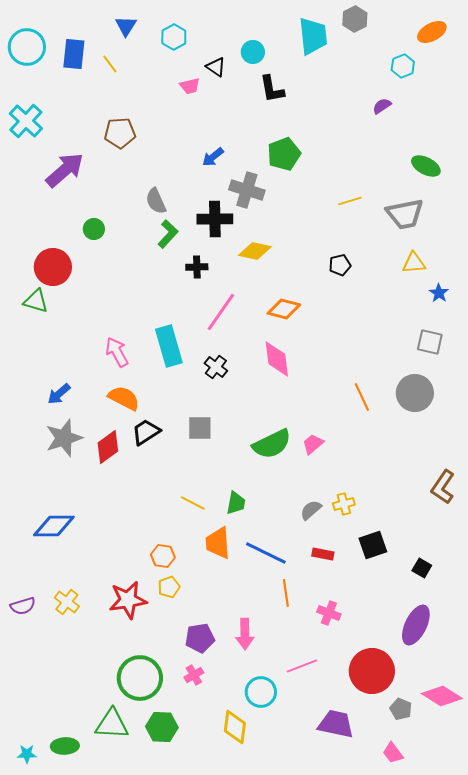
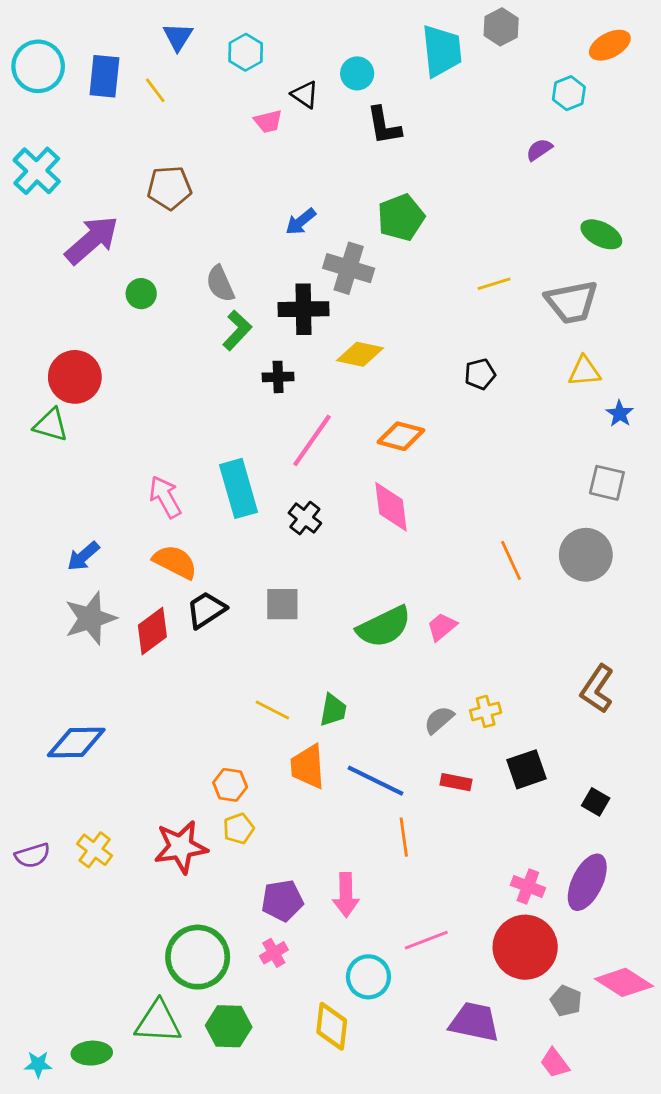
green circle: (94, 229) -> (141, 294), moved
brown L-shape: (443, 487) -> (597, 689), moved
pink cross: (329, 613) -> (528, 886), moved

